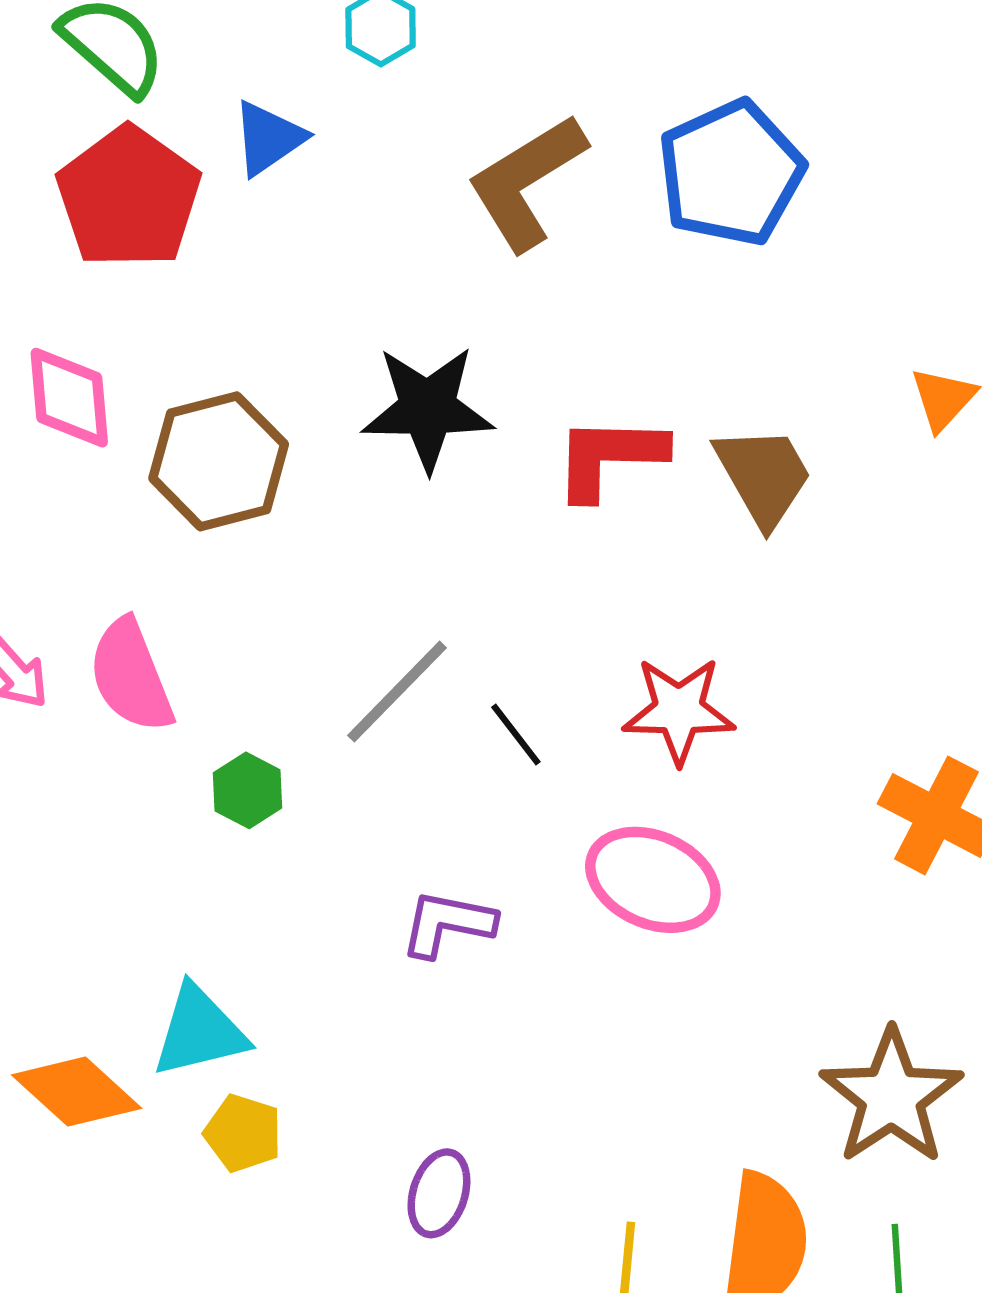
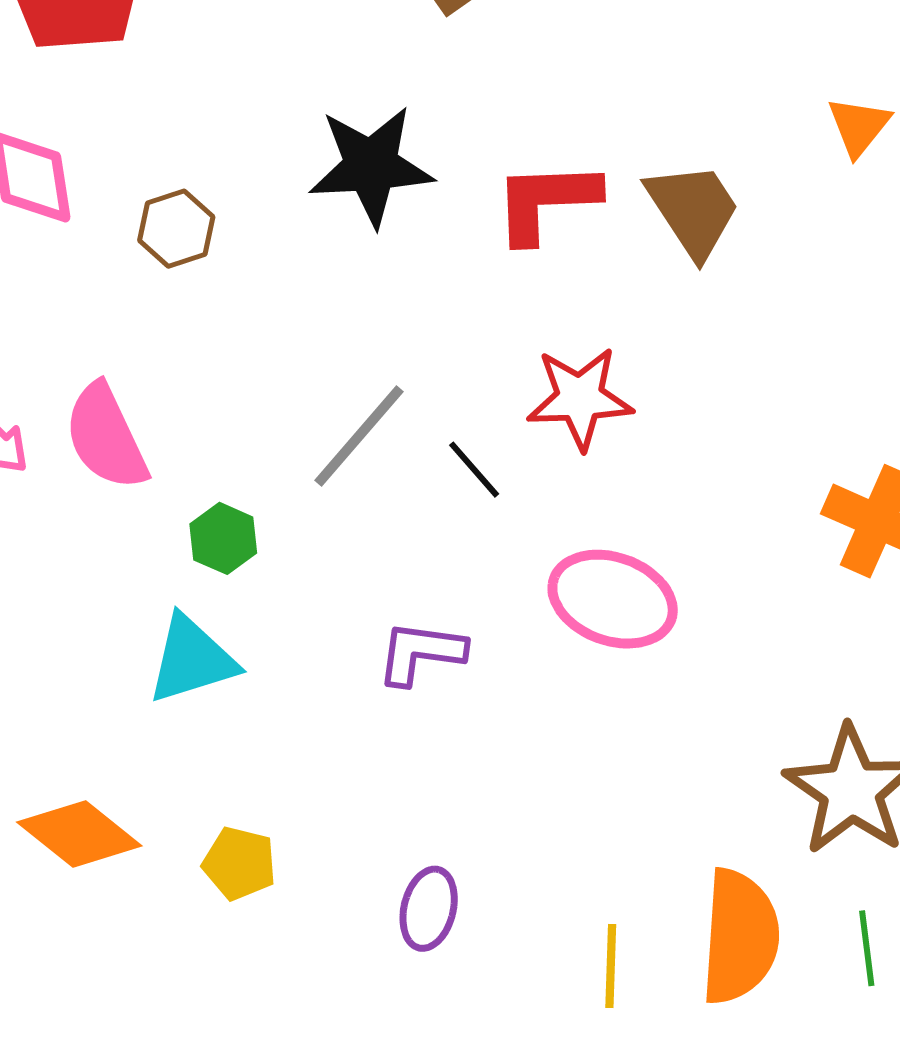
brown hexagon: (219, 461) -> (176, 229), size x0.6
red star: (679, 710) -> (580, 398), moved
cyan triangle: (199, 1031) -> (192, 660), moved

